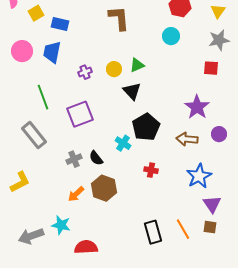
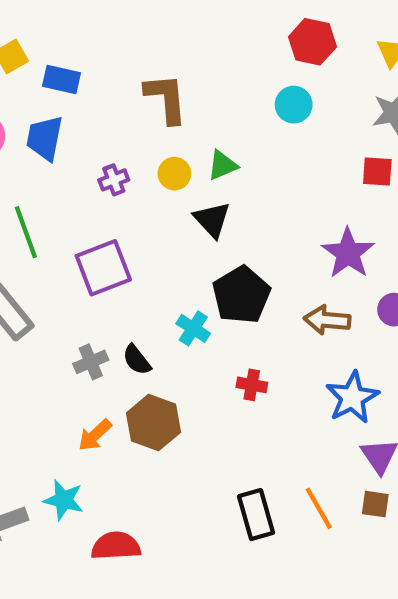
brown L-shape: (119, 18) -> (166, 98), moved

